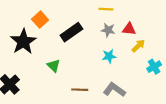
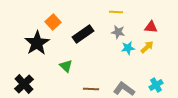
red triangle: (129, 29) -> (151, 27), moved
cyan star: (109, 56) -> (128, 48), moved
cyan cross: (154, 67) -> (156, 85), moved

